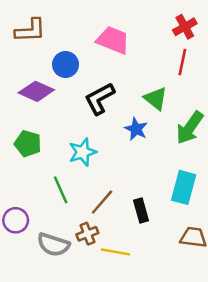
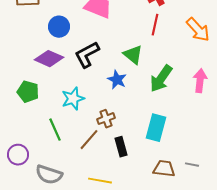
purple diamond: (36, 91) -> (49, 59), moved
brown cross: (87, 234) -> (106, 119), moved

